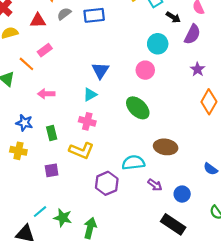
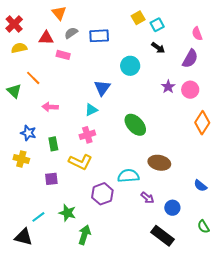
black arrow: (173, 17) -> (158, 48), moved
cyan circle: (158, 44) -> (130, 66), moved
pink rectangle: (45, 50) -> (63, 55), moved, turned 48
purple star: (198, 69) -> (168, 87), moved
pink circle: (145, 70) -> (190, 90), moved
pink cross: (87, 121) -> (87, 135), turned -35
green star: (63, 218) -> (67, 213), moved

